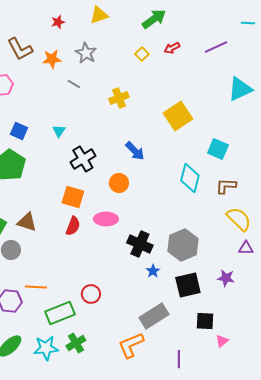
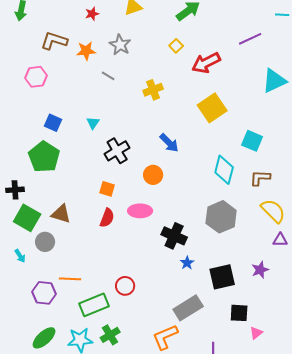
red arrow: (172, 48) -> (206, 63), moved, size x1.8
brown L-shape: (20, 49) -> (54, 41), turned 136
orange square: (73, 197) -> (107, 189), size x0.7
gray hexagon: (183, 245) -> (221, 217), moved
purple star: (226, 278) -> (260, 270), turned -30

